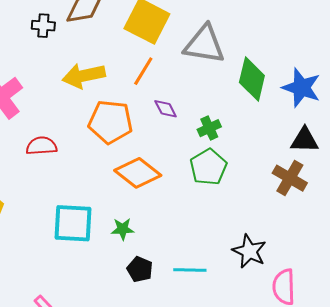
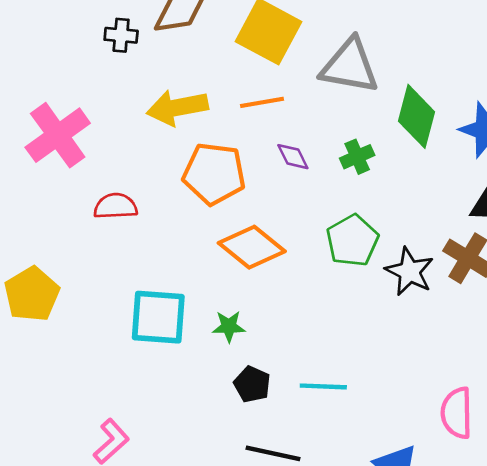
orange line: (143, 71) -> (262, 102), turned 48
green cross: (209, 128) -> (357, 157), moved
black star: (249, 251) -> (410, 271), moved

